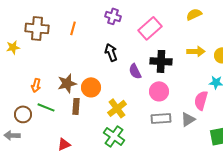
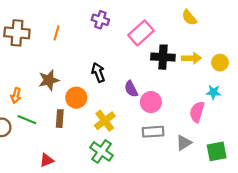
yellow semicircle: (194, 14) -> (189, 18), turned -105
black arrow: (111, 52) -> (98, 72), moved
black cross: (161, 61) -> (163, 57), moved
purple semicircle: (135, 71) -> (131, 89), moved
brown star: (67, 83) -> (49, 80), moved
gray triangle: (188, 119) -> (184, 143), moved

